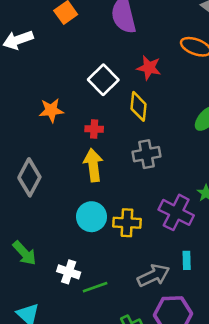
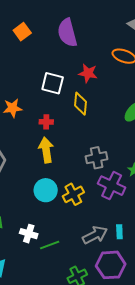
white square: (103, 80) -> (53, 83), turned -30
gray cross: (146, 154) -> (97, 158), moved
yellow cross: (127, 223) -> (73, 194), turned -30
cyan rectangle: (187, 260) -> (119, 232), moved

